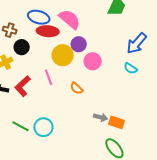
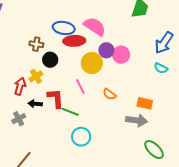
pink circle: (93, 61) -> (121, 55), moved
red L-shape: (23, 86) -> (56, 98), turned 135
gray arrow: (100, 117) -> (137, 120), size x1.5
orange rectangle: (116, 122) -> (145, 103), moved
green line: (20, 126) -> (70, 112), moved

